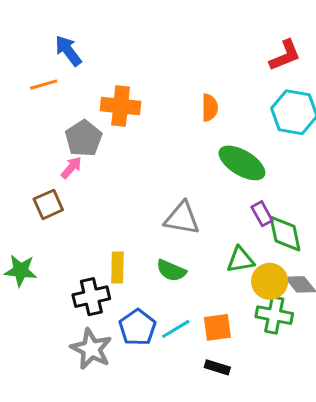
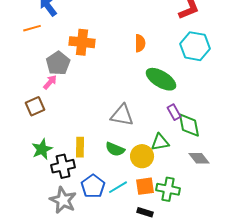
green star: (21, 271) -> (42, 149), moved, turned -30
yellow circle: (270, 281) -> (142, 156), moved
green cross: (274, 315) -> (168, 189), moved

